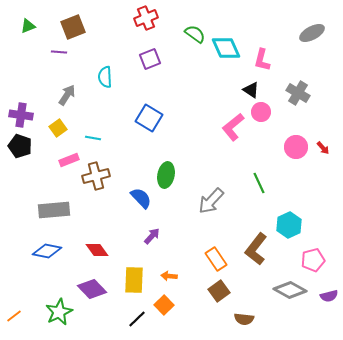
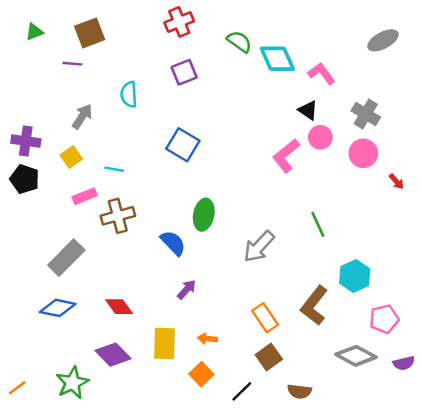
pink L-shape: (262, 60) -> (322, 73), turned 130
pink circle: (296, 147) -> (363, 153), moved
gray rectangle: (54, 210) -> (66, 258), turned -40
black line: (137, 319) -> (242, 391), moved

